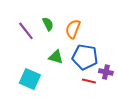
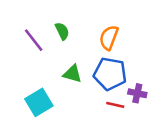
orange semicircle: (73, 29) -> (109, 38), moved
cyan square: (30, 79) -> (39, 102), turned 35

